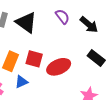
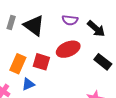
purple semicircle: (62, 16) -> (70, 20), turned 133
red ellipse: (59, 67) -> (68, 49), moved

